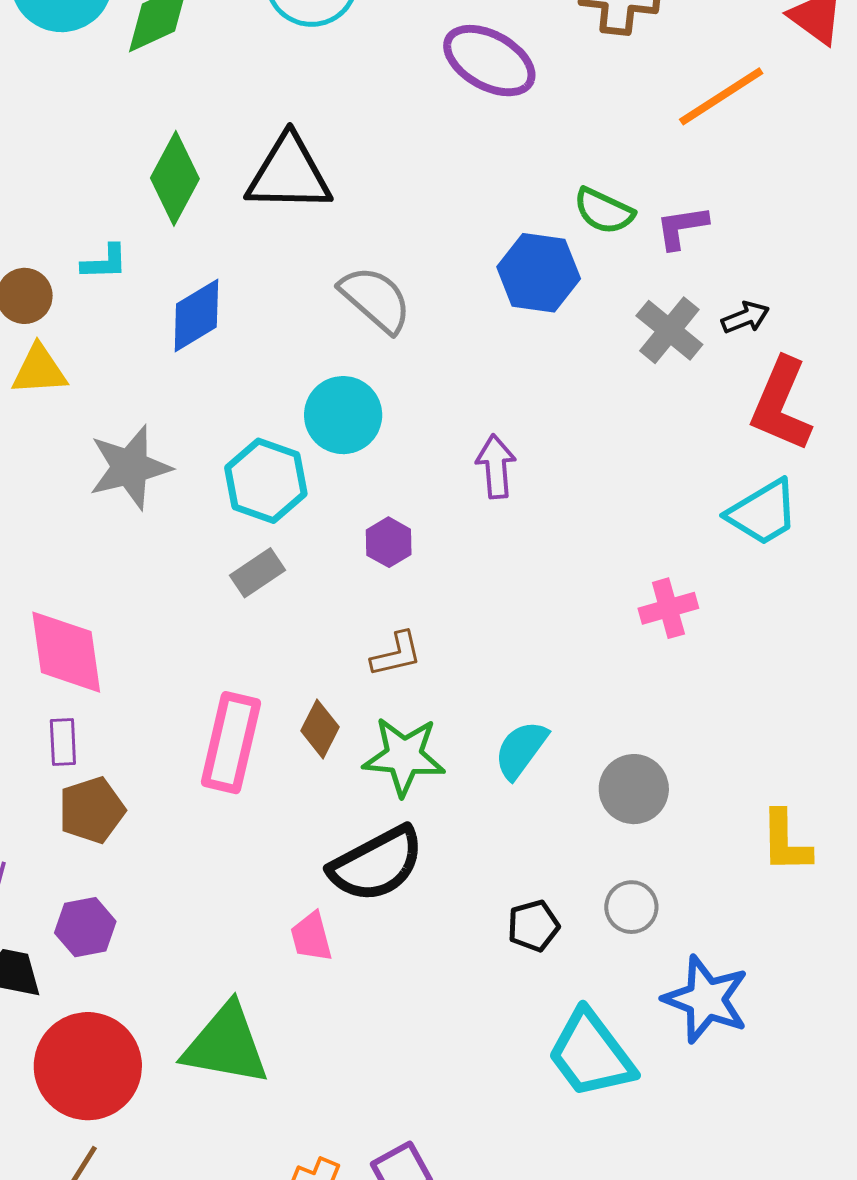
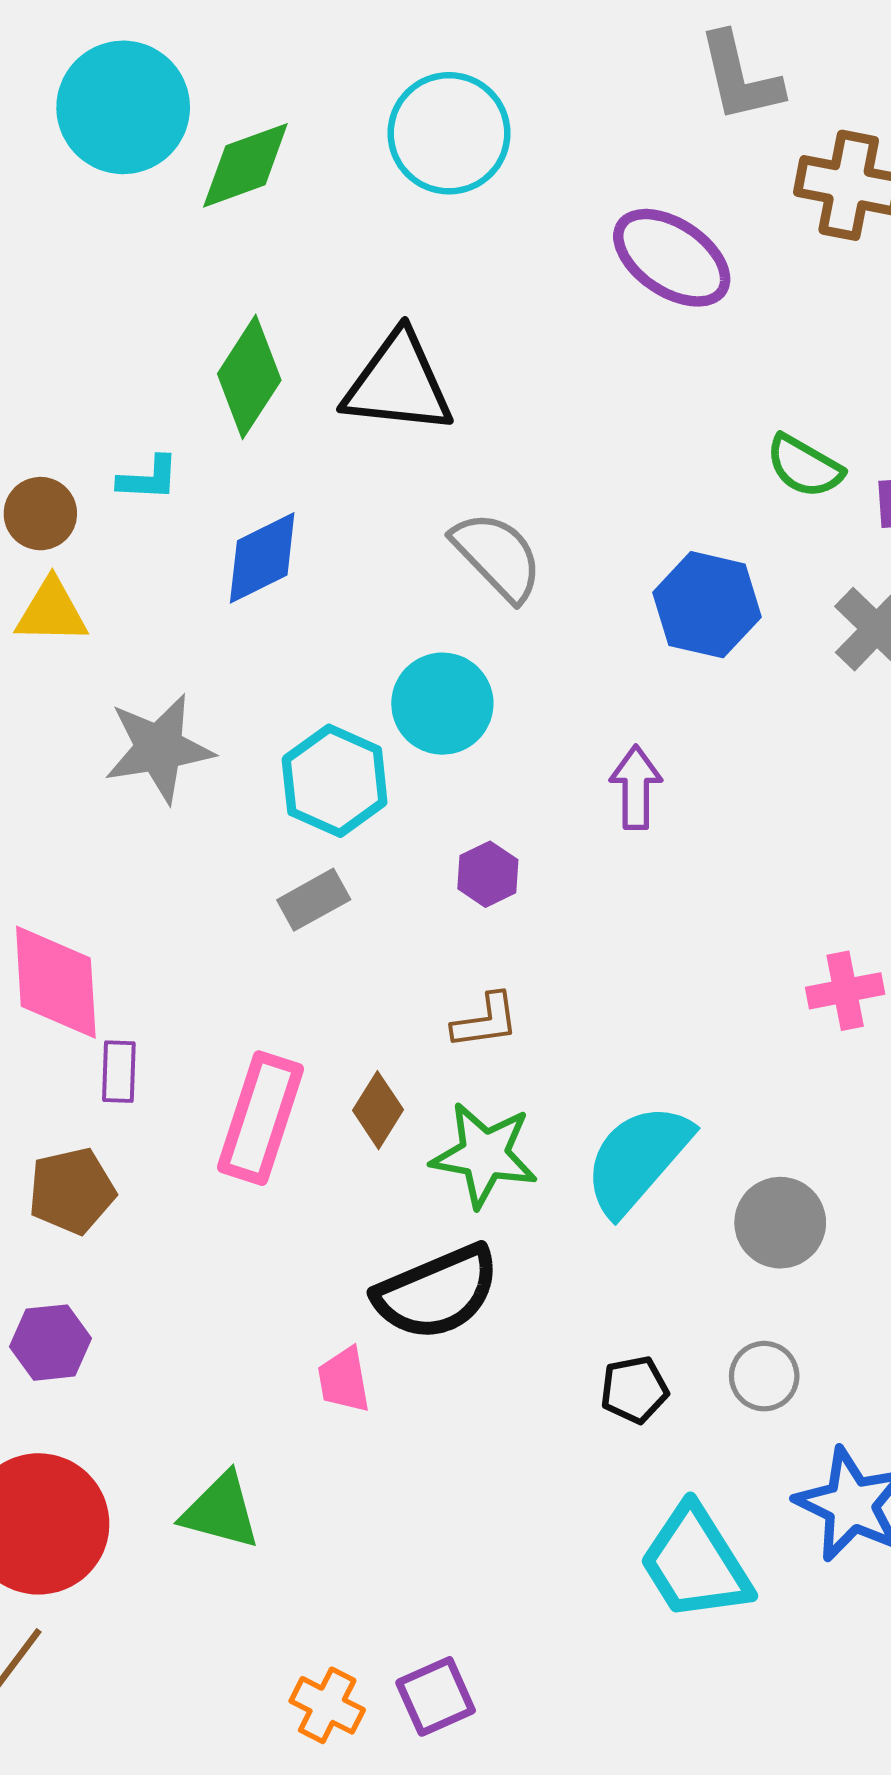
blue hexagon: (539, 273) -> (707, 605), moved
purple rectangle: (63, 742) -> (119, 1072), moved
cyan semicircle: (521, 750) -> (637, 1159), size x1.5
green triangle: (226, 1045) -> (221, 1511), size x0.7

